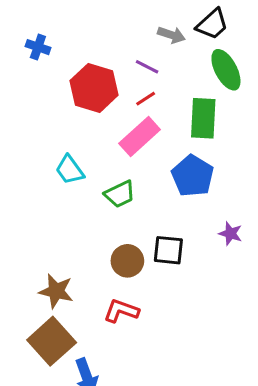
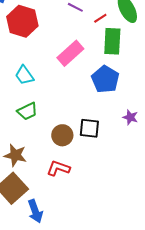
red hexagon: (94, 88) -> (22, 21), moved
red line: (146, 99) -> (100, 18), moved
green trapezoid: (120, 194) -> (27, 111), moved

